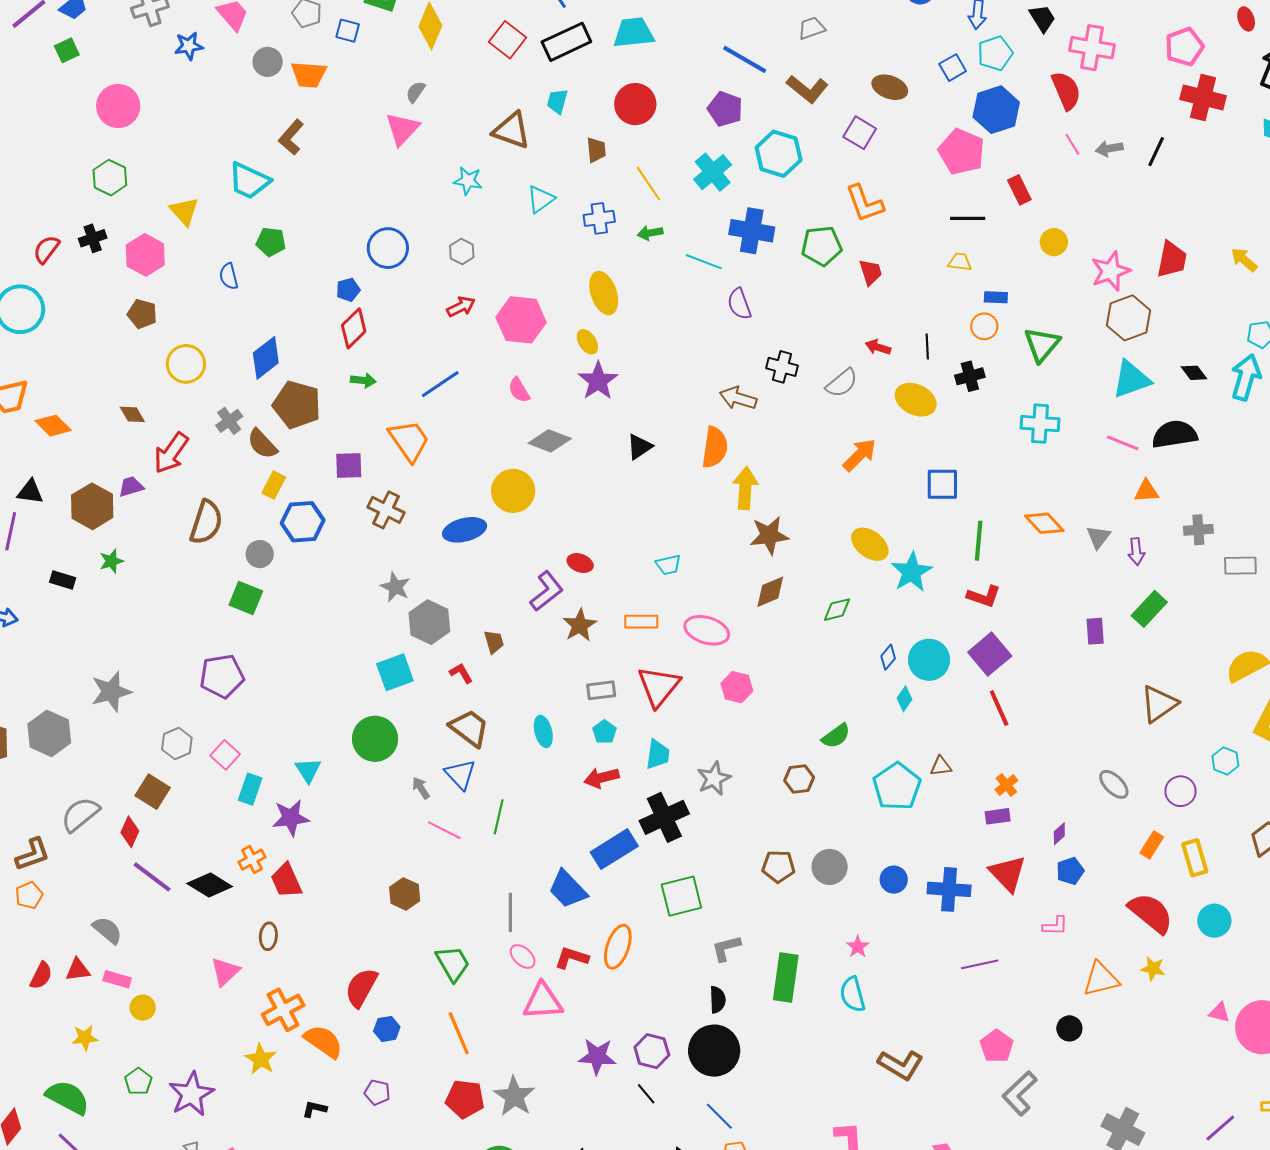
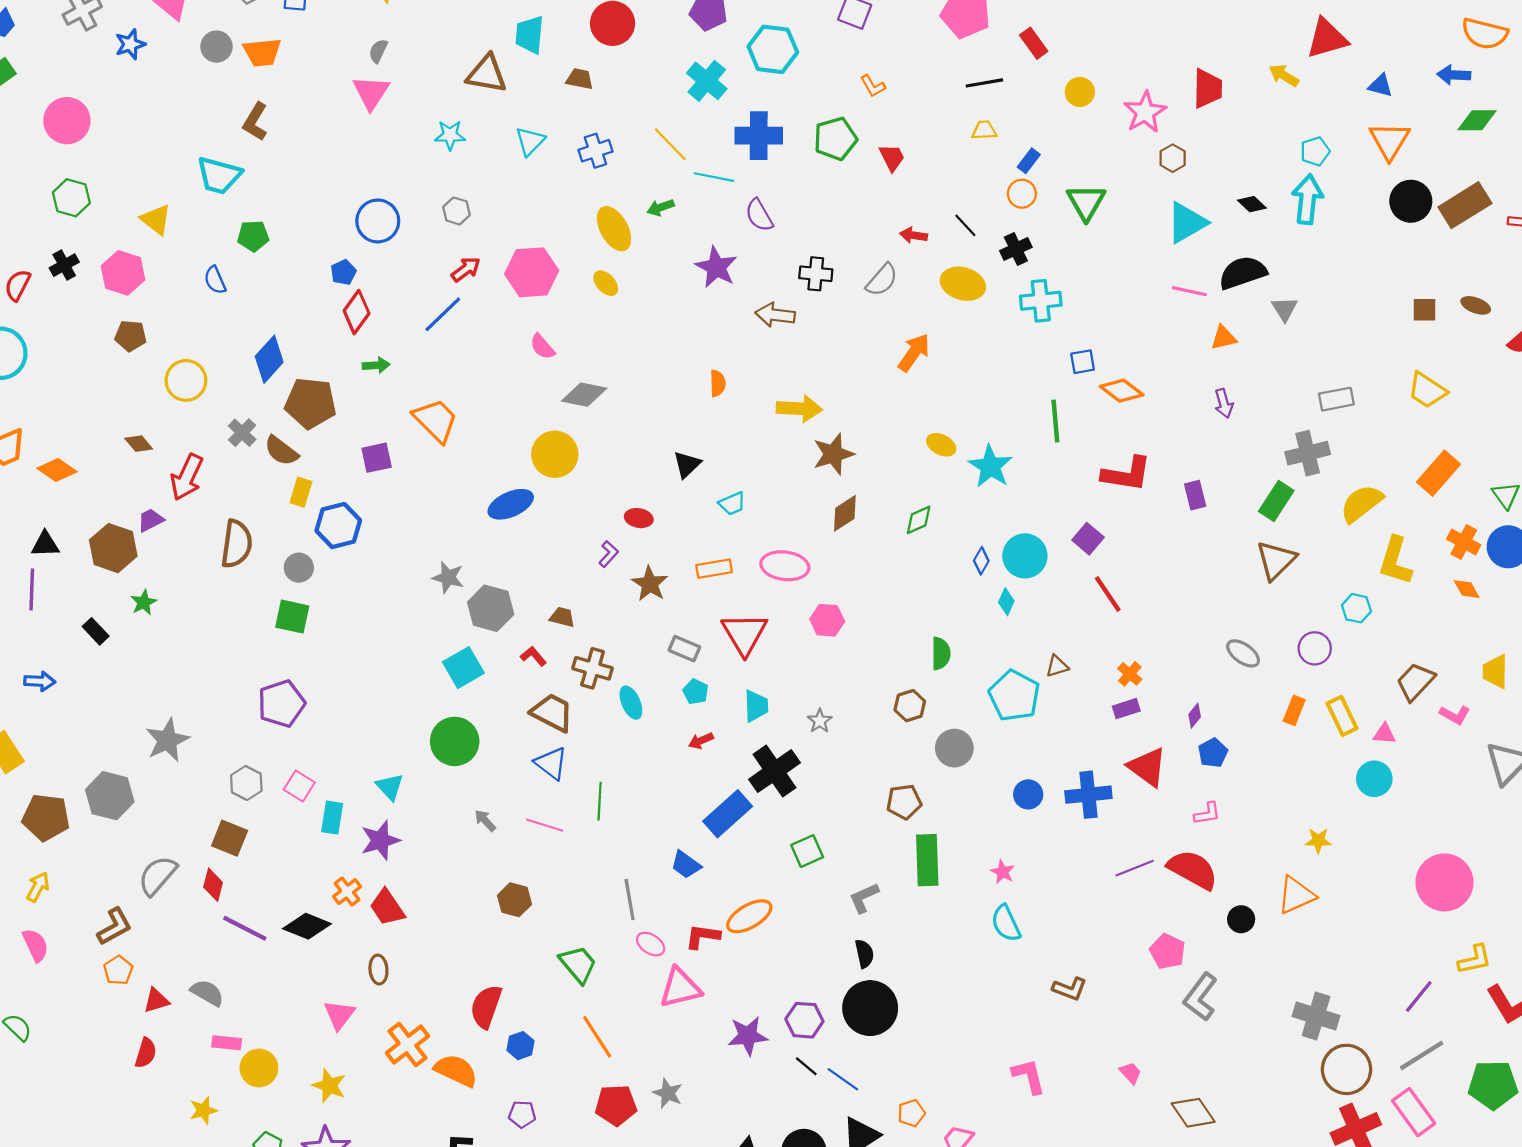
cyan trapezoid: (557, 101) -> (530, 35), size x1.4
brown trapezoid: (596, 150) -> (580, 79), turned -64
yellow line: (648, 184) -> (670, 144), moved
orange L-shape: (865, 203) -> (873, 86), size x0.6
green arrow: (650, 233) -> (661, 207), moved
blue rectangle: (996, 297) -> (1029, 161), turned -45
brown hexagon: (1129, 318) -> (1173, 158), size x0.6
black line: (927, 346) -> (965, 225), turned -30
purple star: (598, 381) -> (716, 267), moved
blue line: (440, 384) -> (443, 314), moved
cyan cross: (1040, 424) -> (1041, 301), moved
black triangle: (639, 447) -> (687, 464), moved
orange semicircle: (715, 447) -> (718, 383), moved, size x0.6
blue square: (942, 484) -> (1083, 362), moved, size x0.7
yellow arrow: (745, 488) -> (799, 409), turned 99
brown cross: (386, 510) -> (593, 668), moved
gray cross: (1198, 530) -> (1308, 453), moved, size x1.4
gray triangle: (1098, 537) -> (1285, 309), moved
yellow ellipse: (870, 544) -> (941, 445), size x0.7
black rectangle: (63, 580) -> (96, 631), turned 40
purple L-shape: (547, 591) -> (609, 554), size x0.6
red L-shape: (984, 596) -> (1127, 474), moved, size x1.4
green rectangle: (1149, 609) -> (1276, 501), moved
brown trapezoid: (494, 642) -> (562, 617), turned -50
purple square: (990, 654) -> (1088, 539), size x0.7
gray rectangle: (601, 690) -> (684, 649), turned 40
green semicircle: (836, 736) -> (941, 653), turned -44
red arrow: (601, 778) -> (701, 741), size x0.7
gray star: (714, 778) -> (820, 721), size x0.7
gray arrow: (421, 788) -> (485, 821), moved
gray circle: (830, 867) -> (954, 748), moved
blue trapezoid: (568, 889) -> (686, 865), size x0.7
green square: (681, 896) -> (807, 851), size x0.7
red semicircle: (1151, 913) -> (1193, 870), moved
orange ellipse: (618, 947) -> (749, 916), turned 51
red triangle: (78, 970) -> (156, 1000), moved
green rectangle: (786, 978) -> (927, 860), moved
orange triangle: (1101, 979) -> (1296, 895), moved
yellow circle: (143, 1008) -> (259, 1068), size x1.4
pink triangle: (1219, 1012) -> (1384, 734), moved
yellow star: (261, 1059) -> (329, 1086), moved
brown L-shape: (901, 1065) -> (1070, 989), size x0.7
gray star: (514, 1096) -> (668, 1093), size x0.7
blue line: (719, 1116) -> (843, 1079), moved

